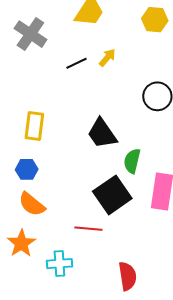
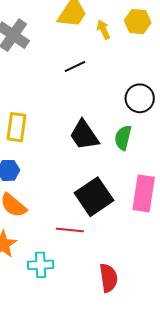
yellow arrow: (107, 58) -> (103, 30), moved, turned -66
black line: (77, 63) -> (75, 67), moved
green semicircle: (132, 161) -> (123, 138), moved

